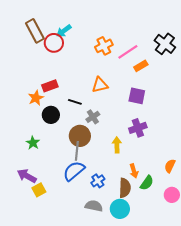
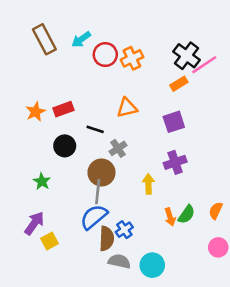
red circle: (54, 43) -> (105, 55), moved
black cross: (165, 44) -> (186, 56), moved
pink line: (128, 52) -> (204, 65), moved
purple square: (137, 96) -> (174, 122), turned -30
orange star: (36, 98) -> (36, 112), moved
purple arrow: (27, 176) -> (34, 223), turned 96
green semicircle: (147, 183) -> (186, 214), moved
brown semicircle: (125, 188) -> (107, 238), moved

